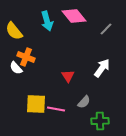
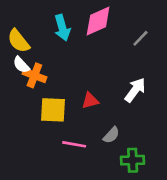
pink diamond: (74, 16) -> (98, 21), turned -75
white semicircle: (16, 68) -> (21, 65), moved
red triangle: (68, 76) -> (90, 101), turned 48
yellow square: (36, 104) -> (53, 110), moved

